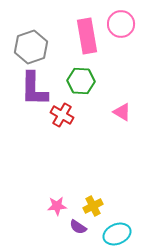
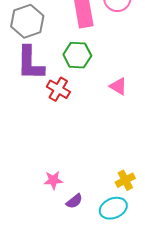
yellow cross: (93, 206) -> (125, 180), moved
purple semicircle: (78, 227) -> (74, 201), turned -72

